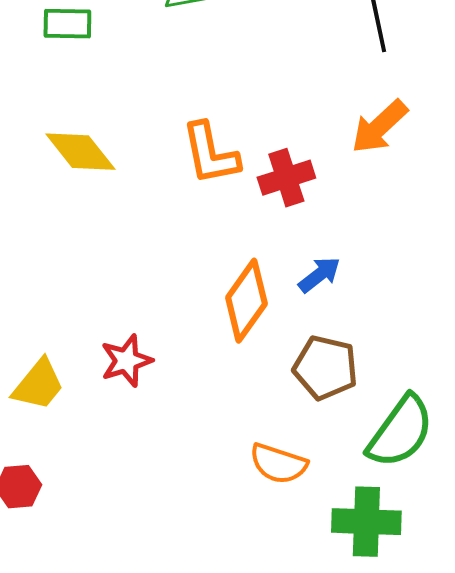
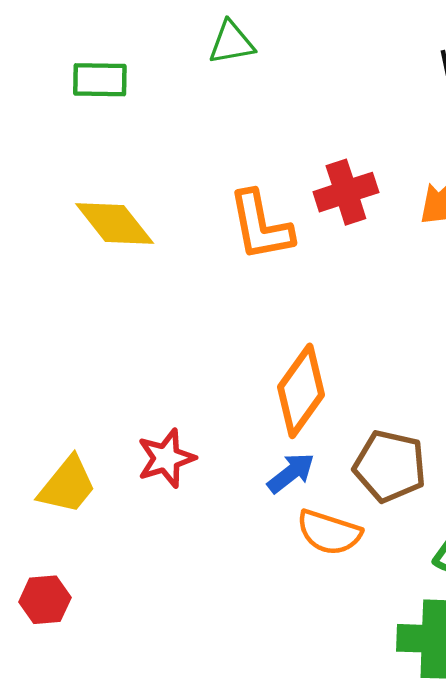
red cross: (286, 178) -> (346, 192), moved
blue arrow: (319, 275) -> (291, 473), moved
orange semicircle: (278, 464) -> (329, 532), moved

